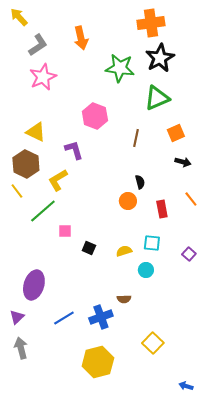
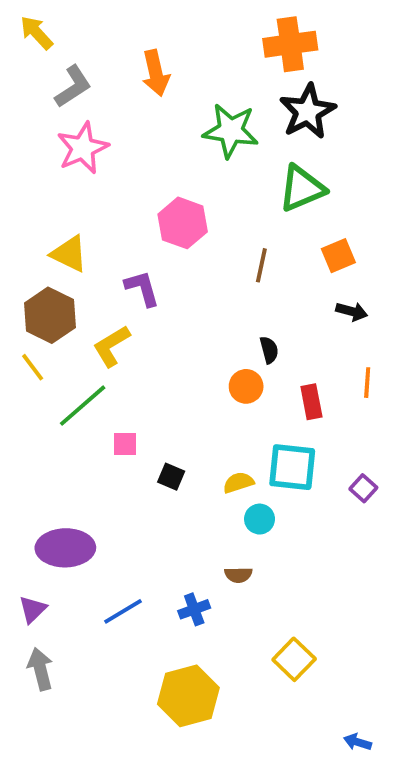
orange line: (191, 199) -> (367, 383), turned 42
cyan square: (152, 243) -> (292, 467), size x1.5
cyan circle: (146, 270) -> (260, 519), moved
purple ellipse: (34, 285) -> (65, 548), turned 72
blue cross: (101, 317) -> (194, 609), size x0.7

